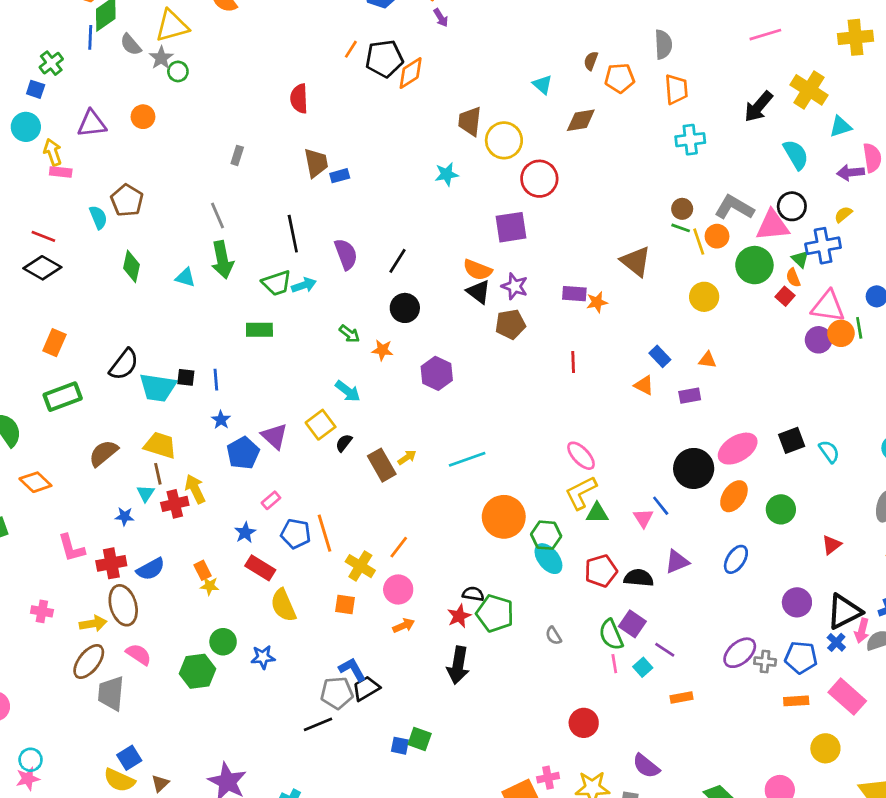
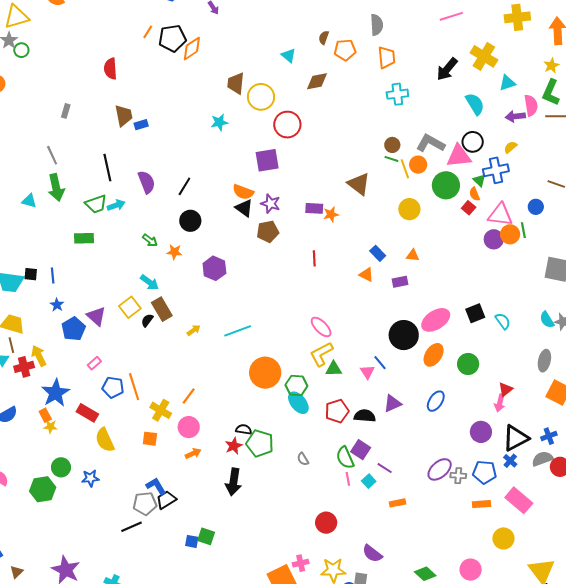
brown rectangle: (382, 465) -> (162, 309), moved
blue star: (245, 533) -> (56, 393), moved, size x1.8
pink arrow: (862, 631) -> (500, 403), moved

